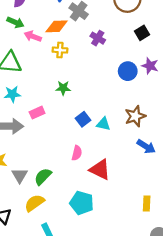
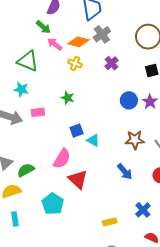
brown star: (135, 116) -> (135, 140), moved
pink semicircle: (77, 153) -> (62, 159), size x1.5
yellow rectangle: (147, 203) -> (110, 222), turned 56

